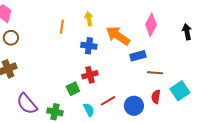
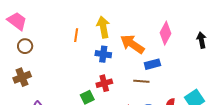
yellow arrow: (89, 19) -> (103, 27), size x1.5
brown line: (155, 73) -> (141, 81), moved

